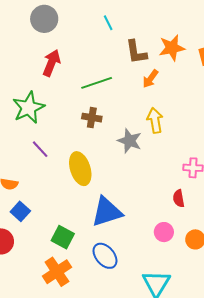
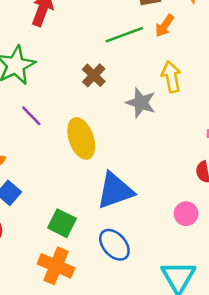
green line: (97, 83) -> (124, 35), moved
brown cross: (92, 118) -> (94, 75), turned 36
orange cross: (57, 272) -> (56, 266), turned -32

